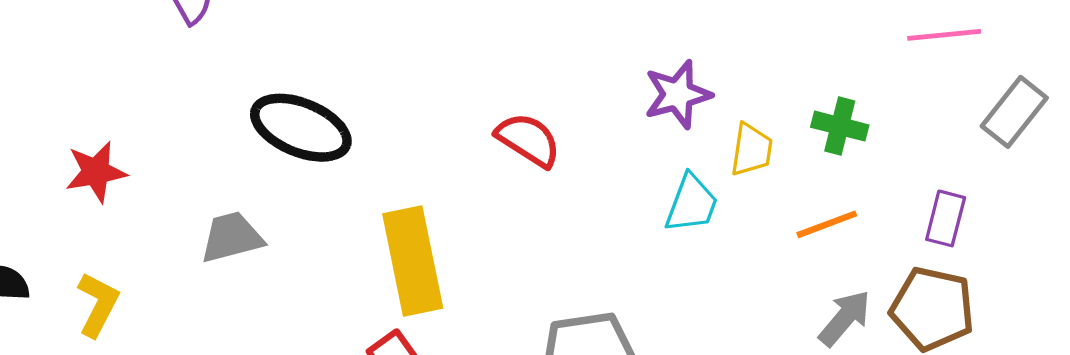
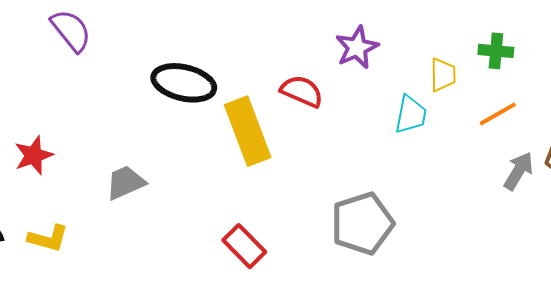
purple star: (678, 94) -> (357, 47), moved
black ellipse: (301, 128) -> (184, 83), moved
yellow rectangle: (413, 261) -> (248, 131), moved
yellow L-shape: (98, 304) -> (48, 238), turned 87

